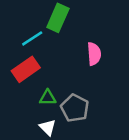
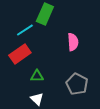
gray pentagon: (75, 108) -> (77, 84), moved

